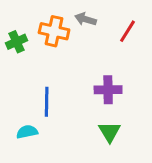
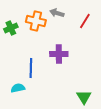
purple cross: (108, 90) -> (59, 54), moved
green triangle: (110, 132) -> (84, 97), moved

